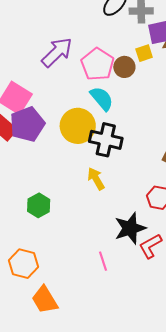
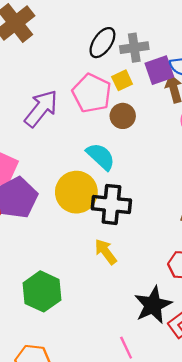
yellow square: (144, 53) -> (122, 80), moved
pink pentagon: (97, 64) -> (92, 93), moved
green hexagon: (39, 205) -> (42, 291), size x1.4

